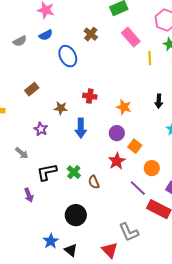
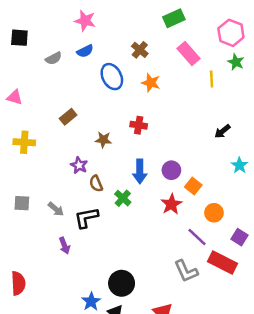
black arrow: (159, 101) -> (222, 131), turned 48
orange star: (124, 107) -> (151, 83), moved
blue arrow: (81, 128) -> (140, 171), moved
gray arrow: (22, 153) -> (56, 209), moved
green cross: (74, 172) -> (123, 198), moved
brown semicircle: (94, 182) -> (96, 184), moved
black circle: (76, 215) -> (122, 283), moved
gray L-shape: (129, 232) -> (186, 271), moved

